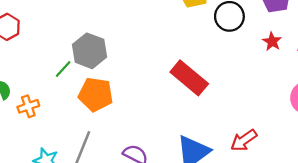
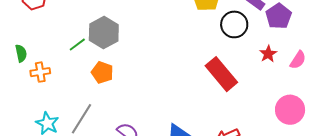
red rectangle: (189, 78) -> (221, 74), moved
orange pentagon: (96, 94) -> (102, 72), size x0.7

